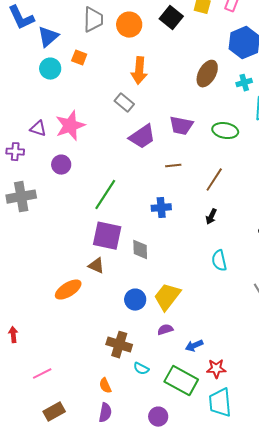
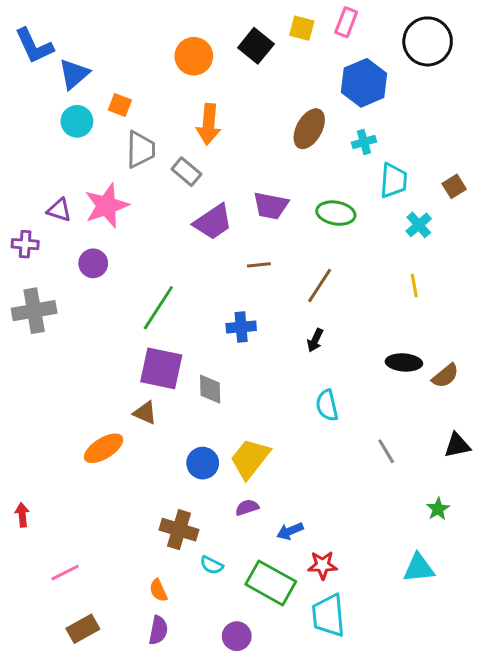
gray trapezoid: (93, 20) -> (141, 149), moved

